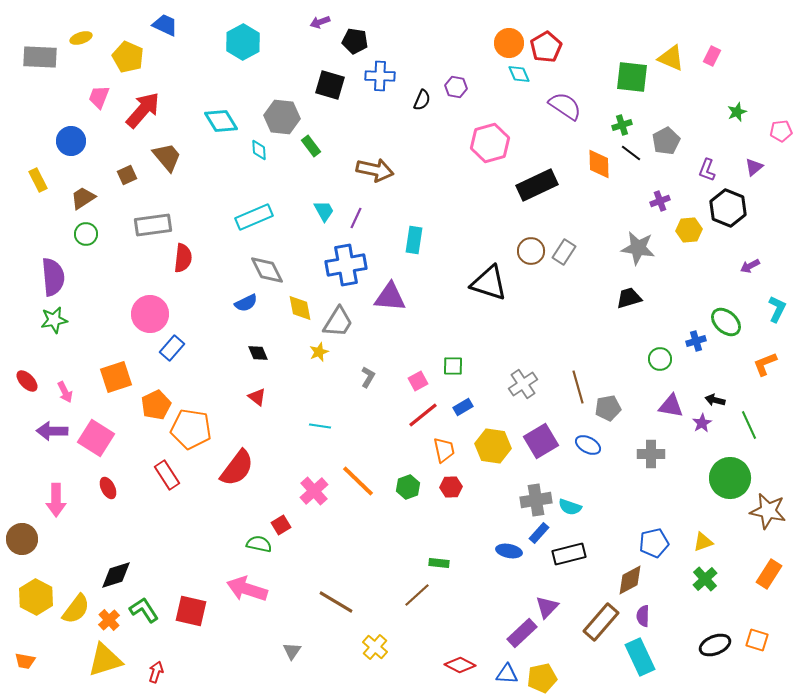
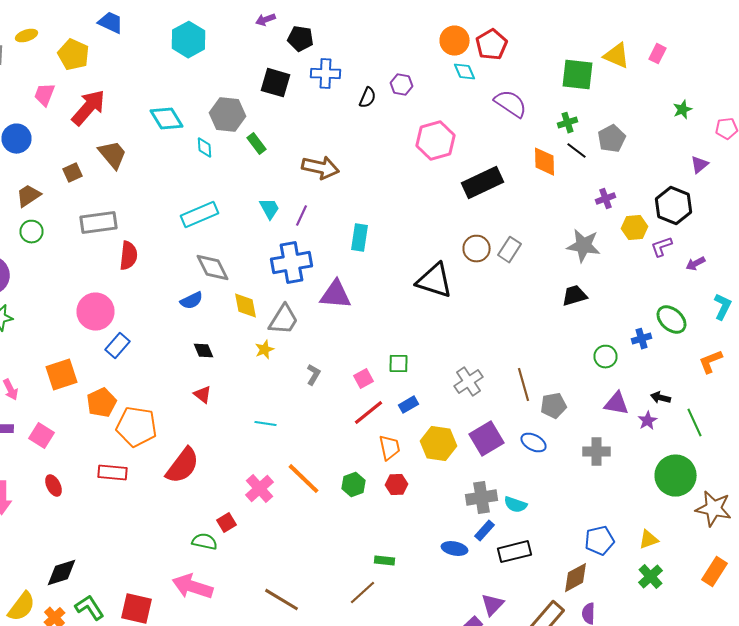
purple L-shape: (707, 170) -> (662, 247), moved, turned 50
pink square: (96, 438) -> (42, 436), size x0.7
red rectangle: (167, 475) -> (112, 473), turned -52

